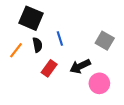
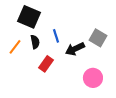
black arrow: (80, 66) -> (75, 49), moved

